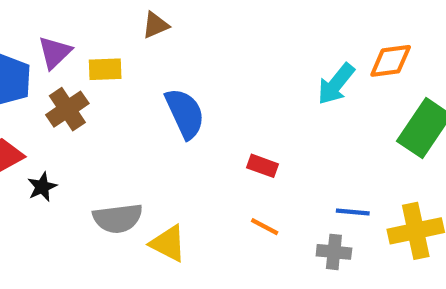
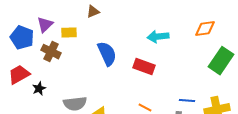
cyan arrow: (336, 84) -> (158, 37), moved, turned 45
brown cross: (67, 109) -> (51, 52), turned -30
red rectangle: (263, 166) -> (144, 67), moved, size x1.5

